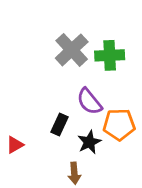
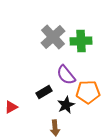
black rectangle: (59, 124) -> (44, 92), turned 35

